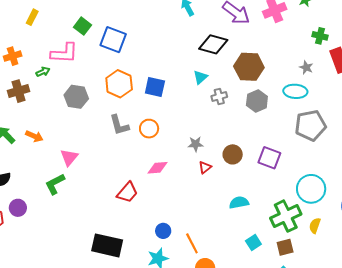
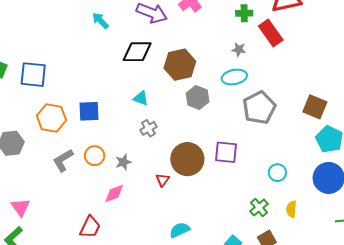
cyan triangle: (200, 77) -> (141, 98), moved, turned -42
gray cross: (219, 97) -> (148, 128), moved
gray L-shape: (119, 125) -> (63, 160), turned 90
gray star: (196, 144) -> (123, 162), moved
brown circle: (233, 154) -> (187, 159), size x1.6
cyan circle: (311, 189) -> (277, 173), size x0.6
cyan semicircle: (239, 203) -> (180, 230), moved
green cross: (286, 216) -> (259, 208), size x0.6

